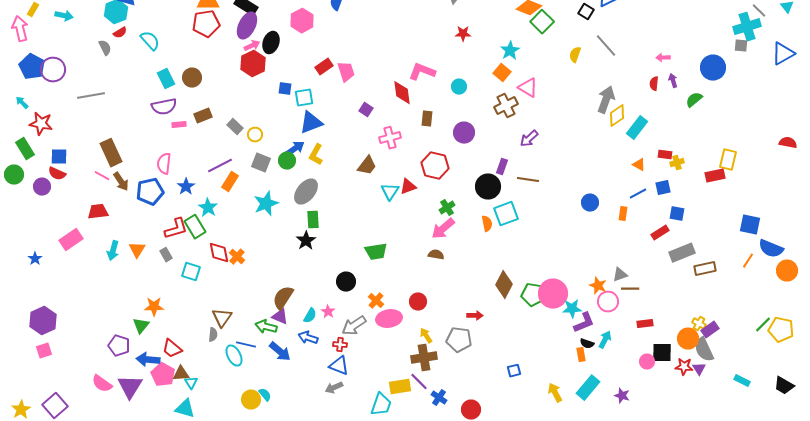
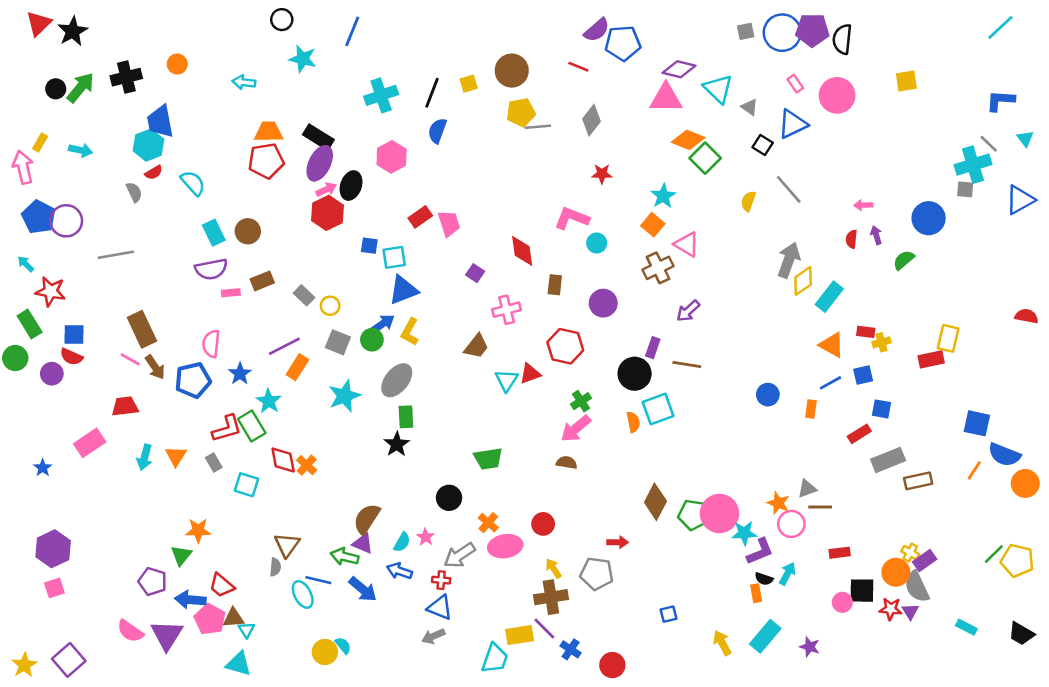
pink L-shape: (422, 72) -> (572, 218), moved
orange triangle: (639, 165) -> (832, 345), size x1.5

